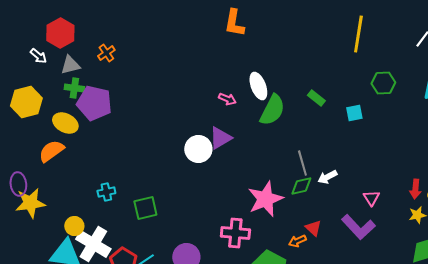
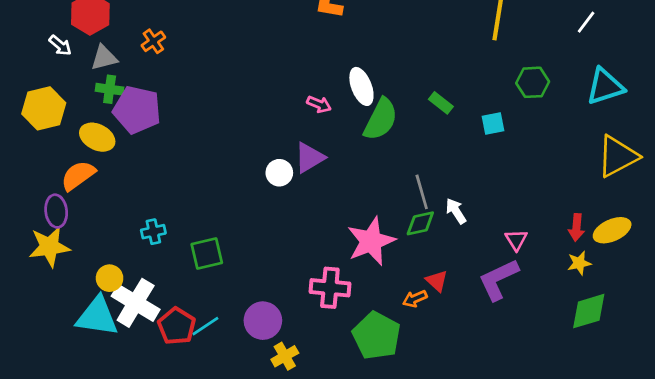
white circle: (198, 149) -> (279, 173), size x0.7
white arrow: (327, 177) -> (456, 211), turned 84
purple ellipse: (18, 184) -> (56, 211), moved
purple L-shape: (358, 227) -> (498, 280), turned 108

